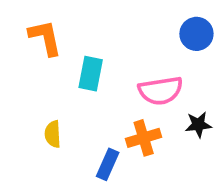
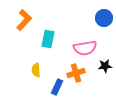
orange L-shape: (45, 38) -> (24, 20), turned 55
yellow semicircle: (53, 134) -> (36, 70), moved

